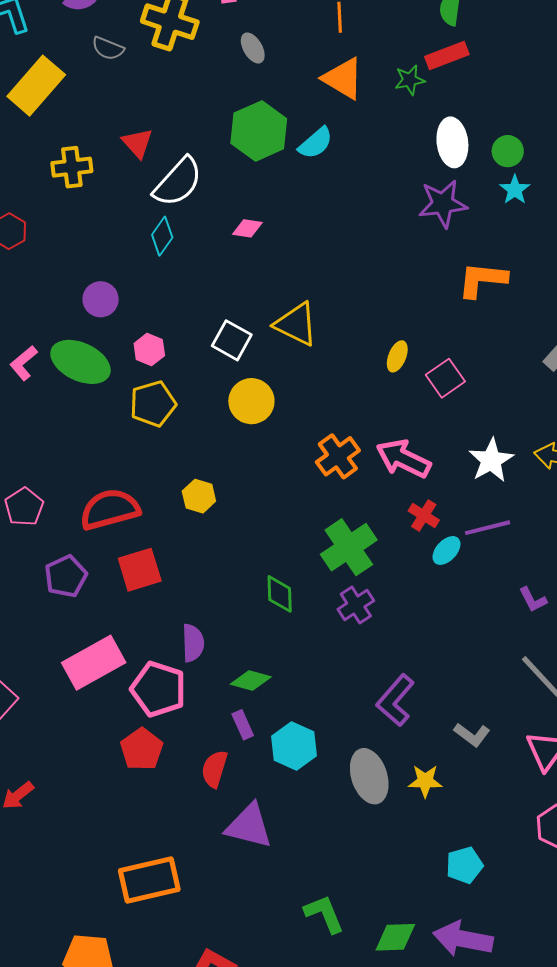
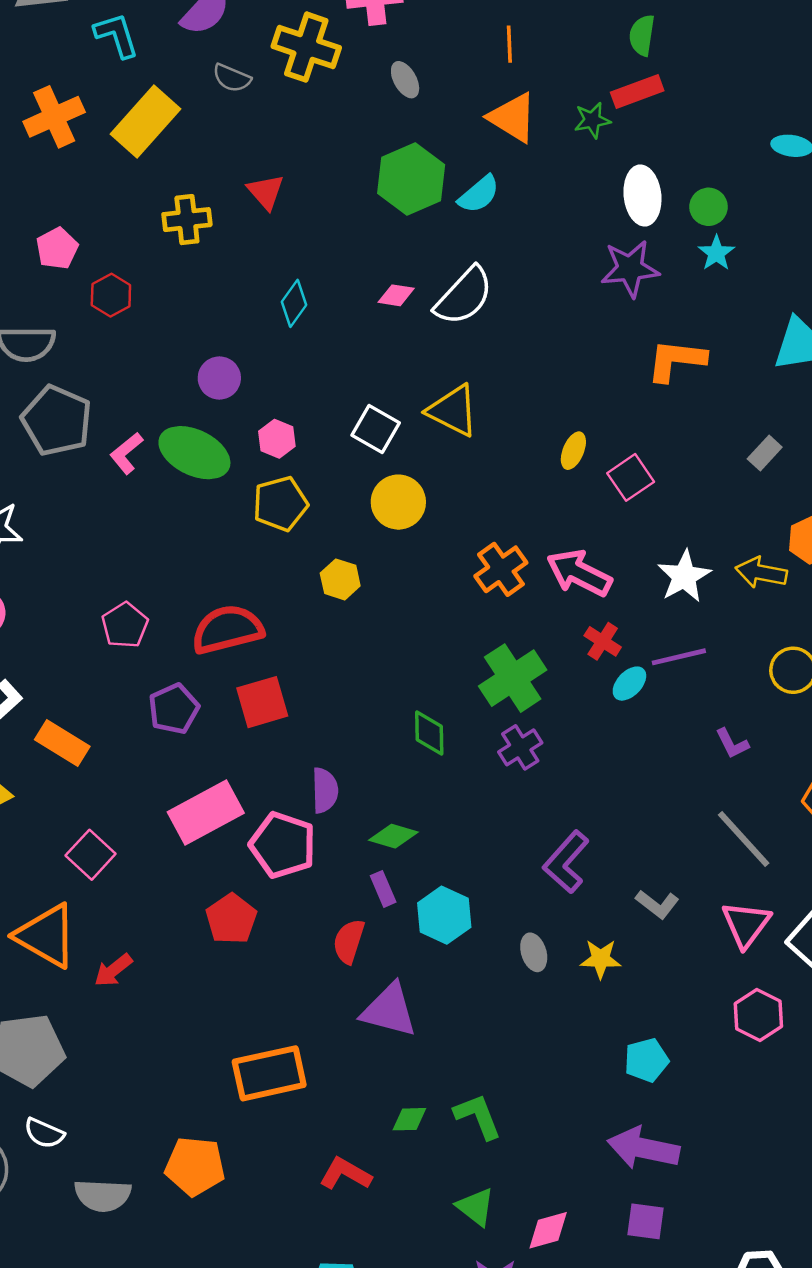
white semicircle: (178, 182) -> (464, 296), moved
yellow hexagon: (199, 496) -> (340, 579), moved
red pentagon: (142, 749) -> (231, 919), moved
gray ellipse: (369, 776) -> (534, 952), size x0.6
green diamond: (395, 937) -> (409, 1119), moved, size x0.7

